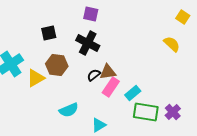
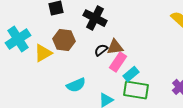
cyan rectangle: (133, 93) -> (131, 74), moved
green rectangle: (146, 112) -> (136, 90), moved

